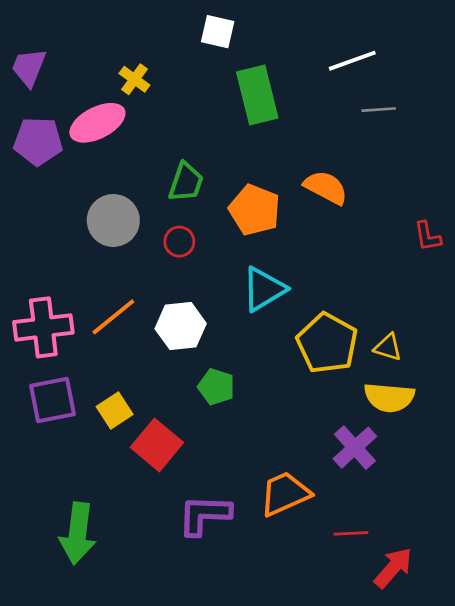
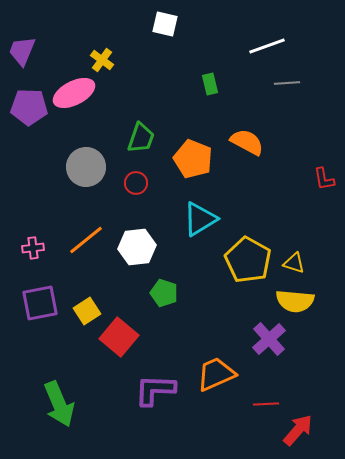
green rectangle: (257, 95) -> (210, 84), moved, size x0.5
pink cross: (43, 327) -> (33, 248), size x0.5
green arrow: (78, 533) -> (59, 404), turned -30

